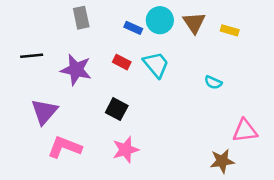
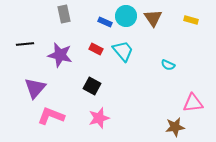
yellow rectangle: (230, 30) -> (191, 20), moved

